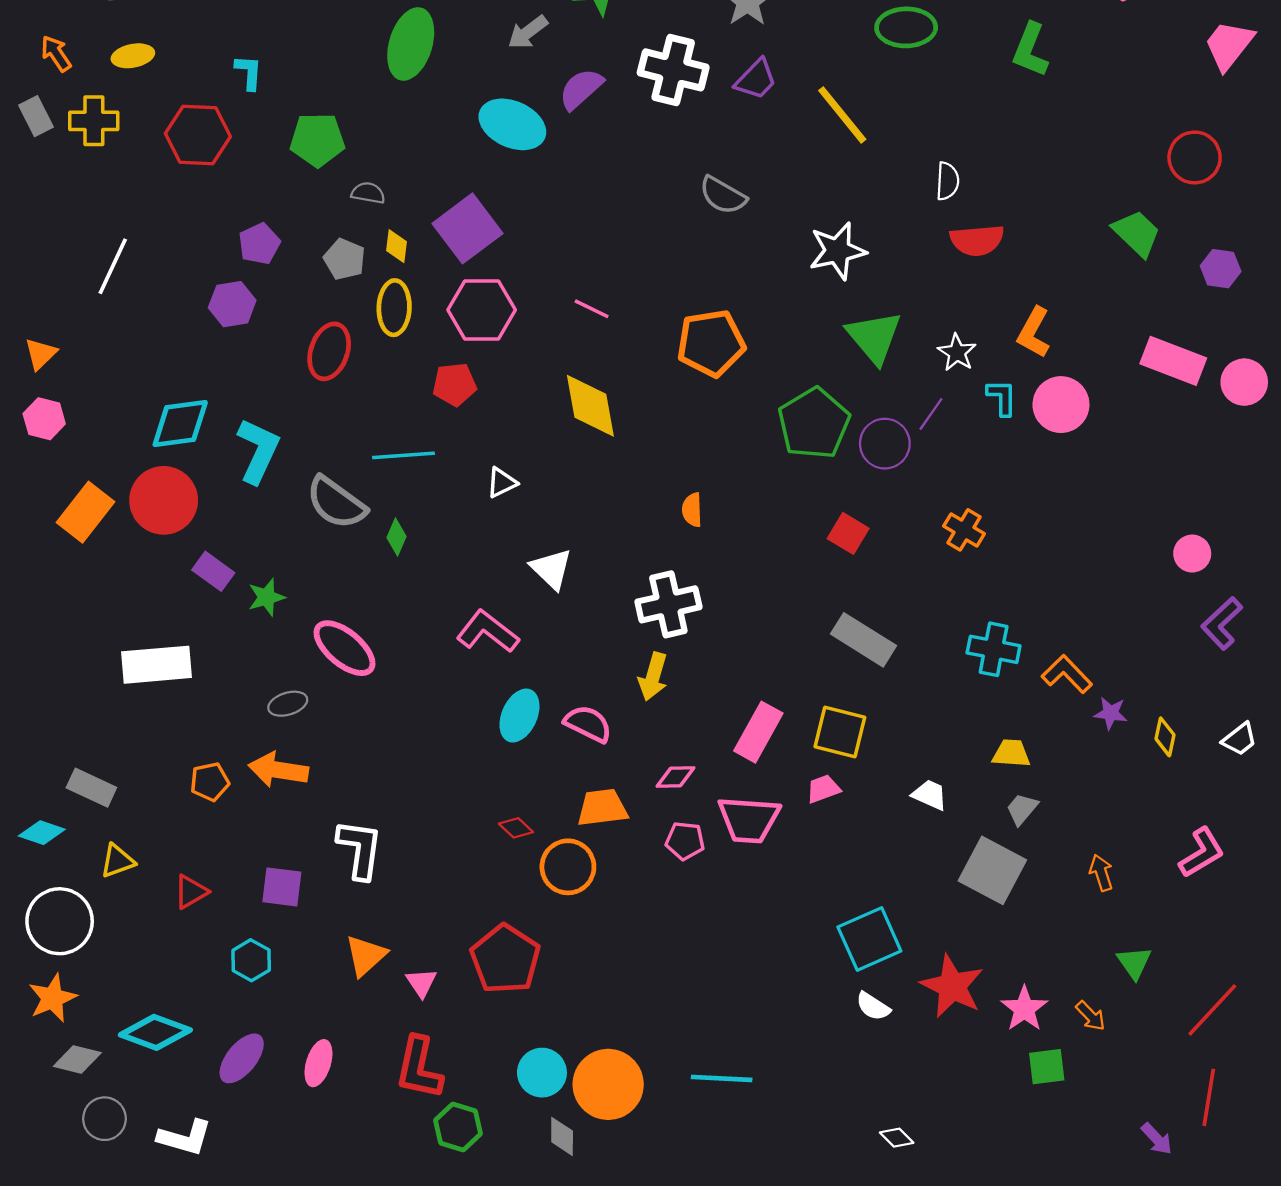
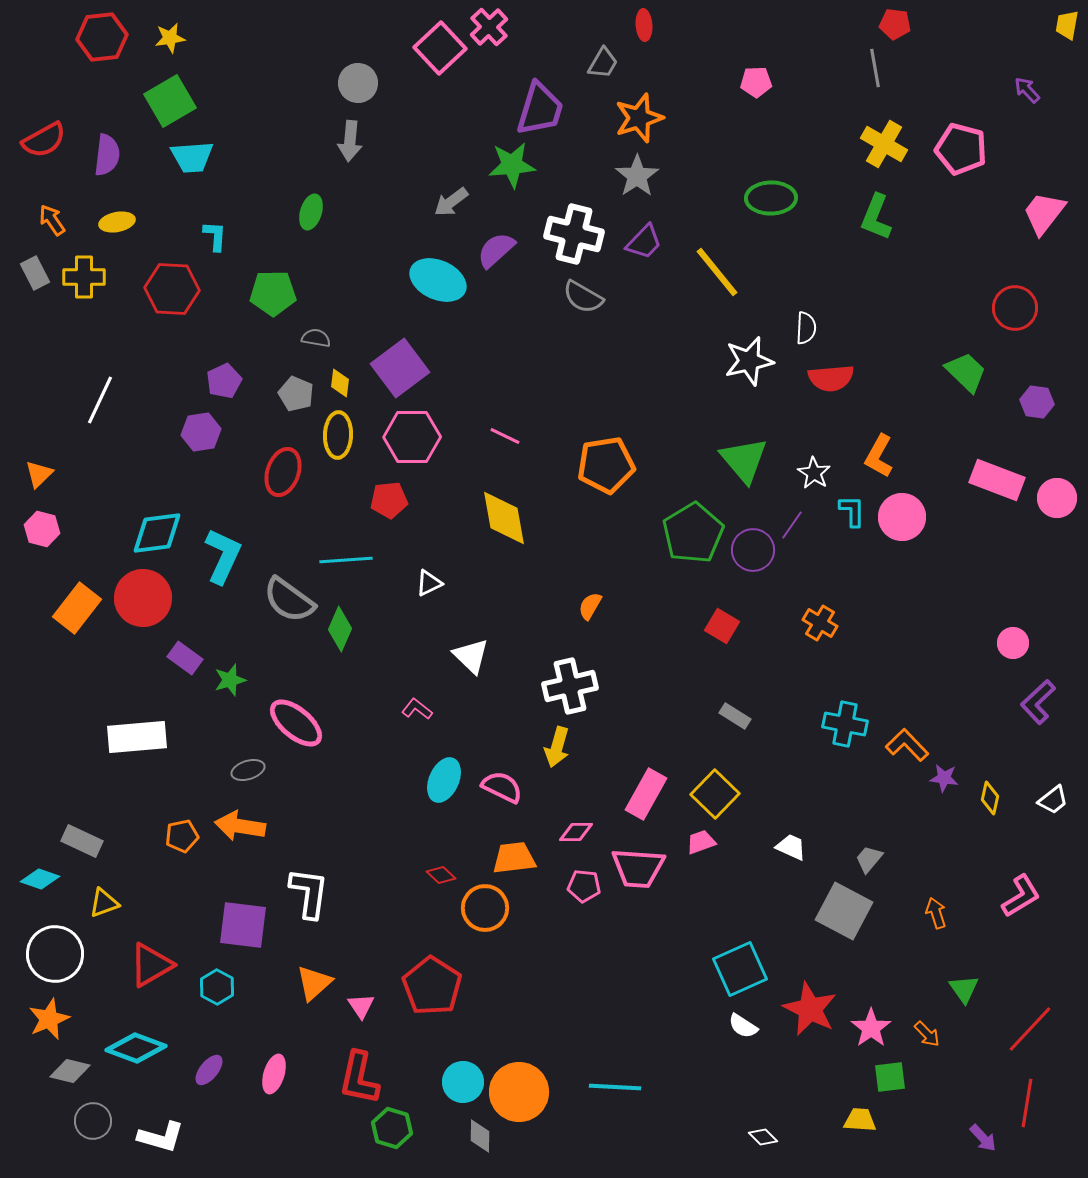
green ellipse: (411, 44) -> (311, 212), moved, size x0.6
gray semicircle: (723, 195) -> (583, 297), moved
white star: (838, 251) -> (749, 361), moved
orange semicircle: (692, 510) -> (590, 606), turned 32
green diamond: (397, 537) -> (340, 629), size x1.4
pink L-shape: (488, 632) -> (417, 709), size x0.6
gray rectangle: (864, 640) -> (735, 716), size x0.6
yellow square: (840, 732) -> (715, 794), turned 30
yellow trapezoid: (1011, 753) -> (860, 1120), moved
purple square: (282, 887) -> (243, 925), size x1.4
red triangle: (191, 892) -> (151, 965), moved, size x1.5
purple ellipse: (242, 1058) -> (209, 1070), size x0.7

